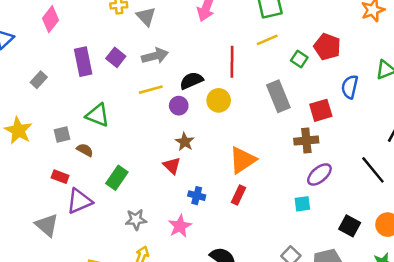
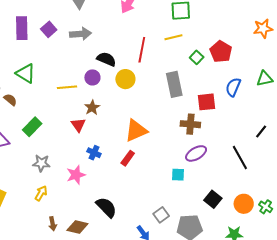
black semicircle: (191, 81) -> (106, 59), turned 36
yellow line: (151, 90) -> (67, 87), moved

